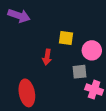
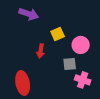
purple arrow: (19, 16) -> (29, 14), moved
yellow square: (66, 38) -> (58, 34), turned -32

